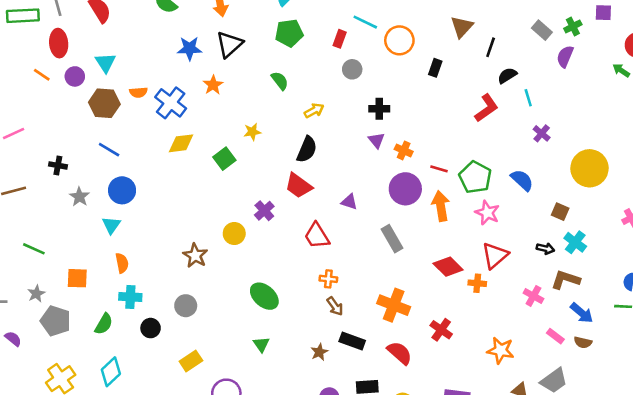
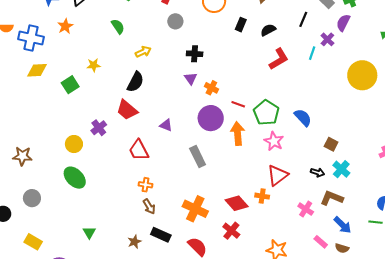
black line: (491, 47) -> (303, 19), moved
black semicircle: (507, 75) -> (268, 30), moved
cyan line: (528, 98) -> (312, 53), turned 32
blue cross: (171, 103) -> (31, 38), turned -30
purple cross: (542, 133) -> (327, 39), moved
yellow circle: (589, 168) -> (362, 75), moved
brown star: (195, 256) -> (22, 156), moved, turned -30
red diamond: (448, 267) -> (237, 203), moved
green ellipse: (264, 296) -> (75, 178), moved
yellow rectangle: (191, 361) -> (33, 242), turned 60

